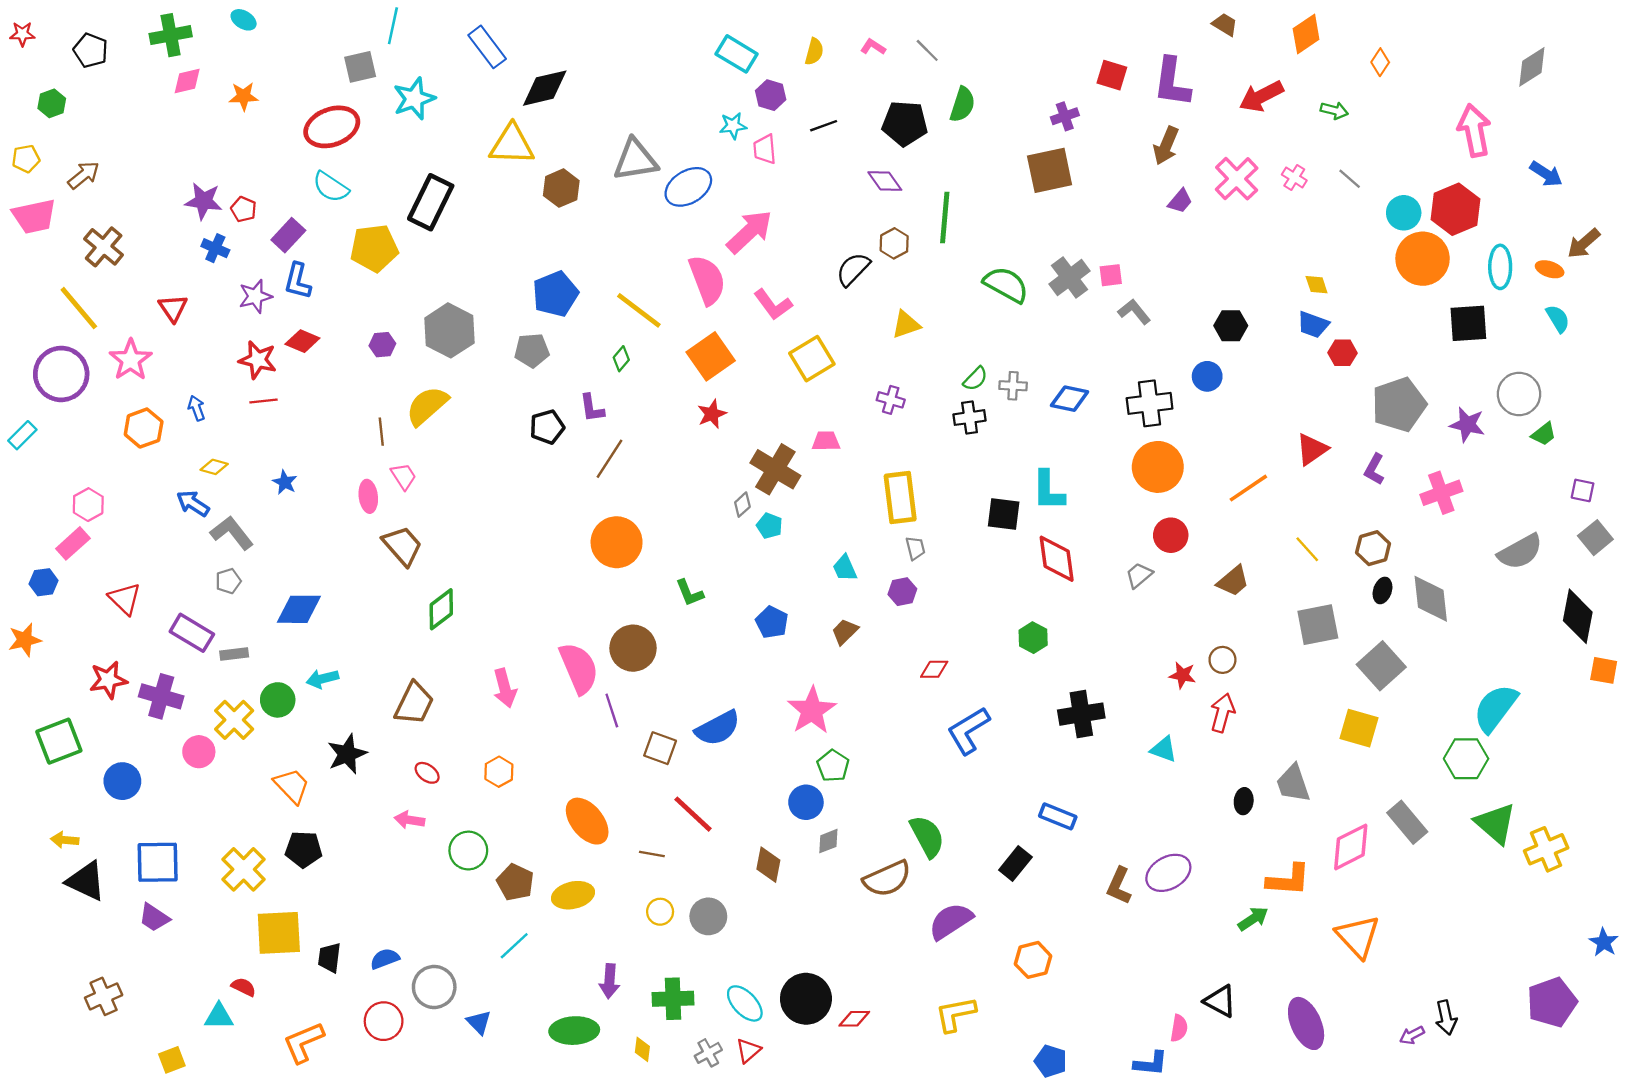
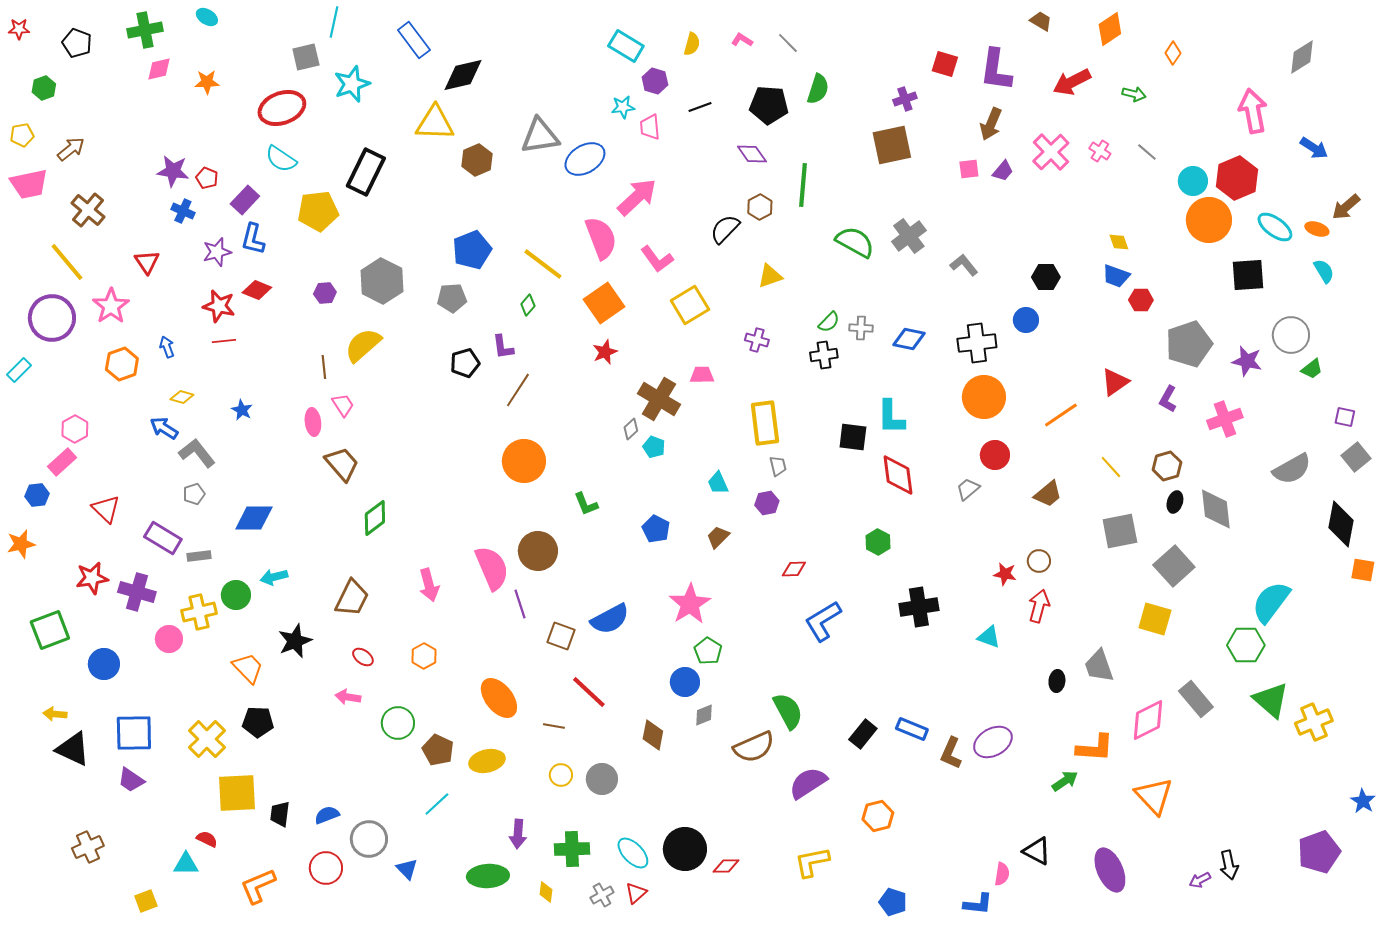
cyan ellipse: (1500, 267) -> (1275, 227), turned -54
pink square: (1111, 275) -> (969, 169), moved
yellow cross: (234, 720) -> (199, 612), turned 32
blue rectangle: (1058, 816) -> (912, 729), moved

